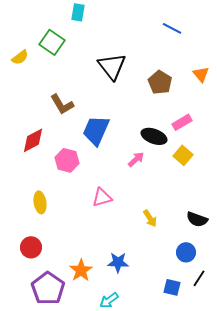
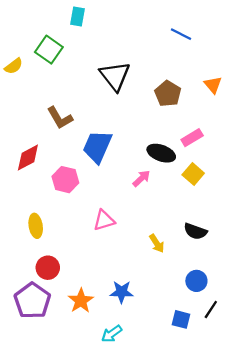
black semicircle: (197, 219) -> (195, 231), moved
red circle: (31, 247) -> (48, 268), moved
purple pentagon: (48, 288) -> (32, 301), moved

